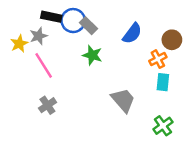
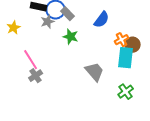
gray star: (38, 36) -> (48, 22), moved
brown circle: (172, 40) -> (133, 45), moved
pink line: (44, 65) -> (31, 60), moved
cyan rectangle: (163, 82) -> (126, 58), size x1.5

